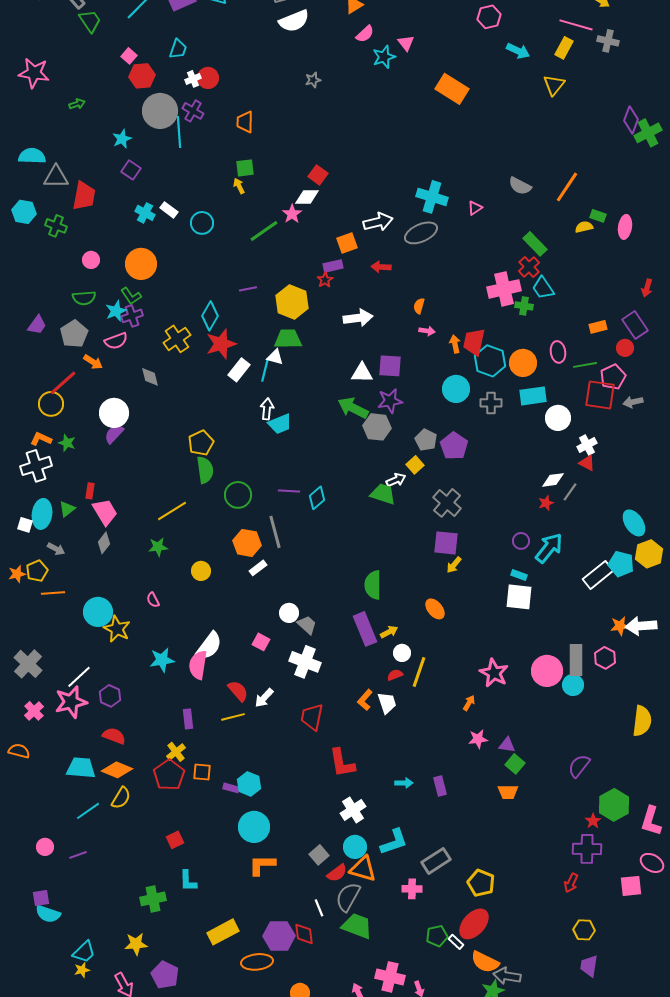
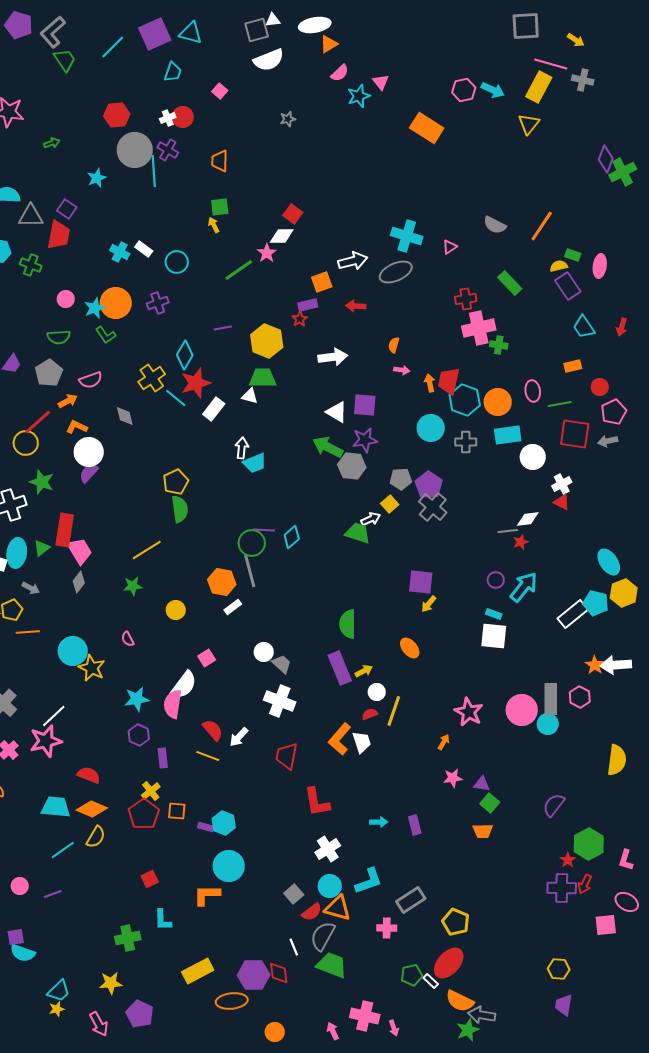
pink hexagon: (489, 17) -> (464, 90), moved
yellow rectangle: (564, 48) -> (539, 87), size x1.4
cyan trapezoid: (178, 49) -> (173, 72), moved
pink square: (129, 56) -> (220, 91), moved
purple square: (131, 170) -> (67, 209), moved
red cross: (529, 267) -> (466, 299), moved, turned 35
cyan trapezoid: (543, 288) -> (584, 327), moved
cyan star: (116, 311) -> (95, 308), moved
purple cross: (132, 316) -> (158, 303), moved
purple rectangle: (635, 325) -> (568, 286), moved
orange arrow: (93, 362) -> (68, 401), turned -60
cyan line: (265, 370) -> (176, 398), moved, turned -65
white triangle: (362, 373) -> (337, 412), turned 30
pink pentagon: (613, 377) -> (614, 412), moved
orange L-shape: (41, 439) -> (77, 427), moved
gray pentagon: (426, 440) -> (401, 479), turned -30
green star: (67, 443) -> (42, 482), size x1.4
red rectangle: (90, 491) -> (65, 530), size x2.0
gray line: (570, 492) -> (508, 531), moved, turned 48
green circle: (238, 495) -> (252, 543), moved
gray cross: (447, 503) -> (433, 507), moved
orange star: (620, 626) -> (595, 665), turned -30
pink square: (261, 642) -> (207, 658), moved, turned 30
purple hexagon: (110, 696) -> (139, 735), moved
orange L-shape: (365, 700) -> (340, 739), size x1.5
yellow line: (233, 717) -> (208, 756), turned 35
pink L-shape: (651, 821) -> (626, 860), size x0.7
orange L-shape: (262, 865) -> (207, 895), moved
red arrow: (571, 883) -> (585, 884), moved

